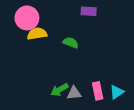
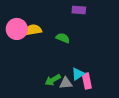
pink circle: (27, 18) -> (17, 29), moved
cyan triangle: (117, 92) -> (78, 74), moved

